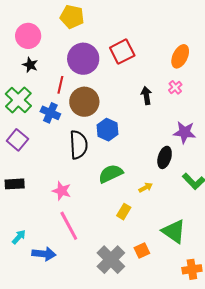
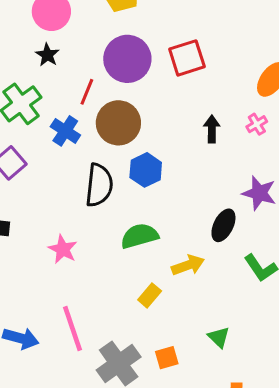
yellow arrow: (146, 187) -> (188, 265), size x1.5
pink line: (69, 226) -> (73, 329), moved
green triangle: (174, 231) -> (219, 337), size x0.6

